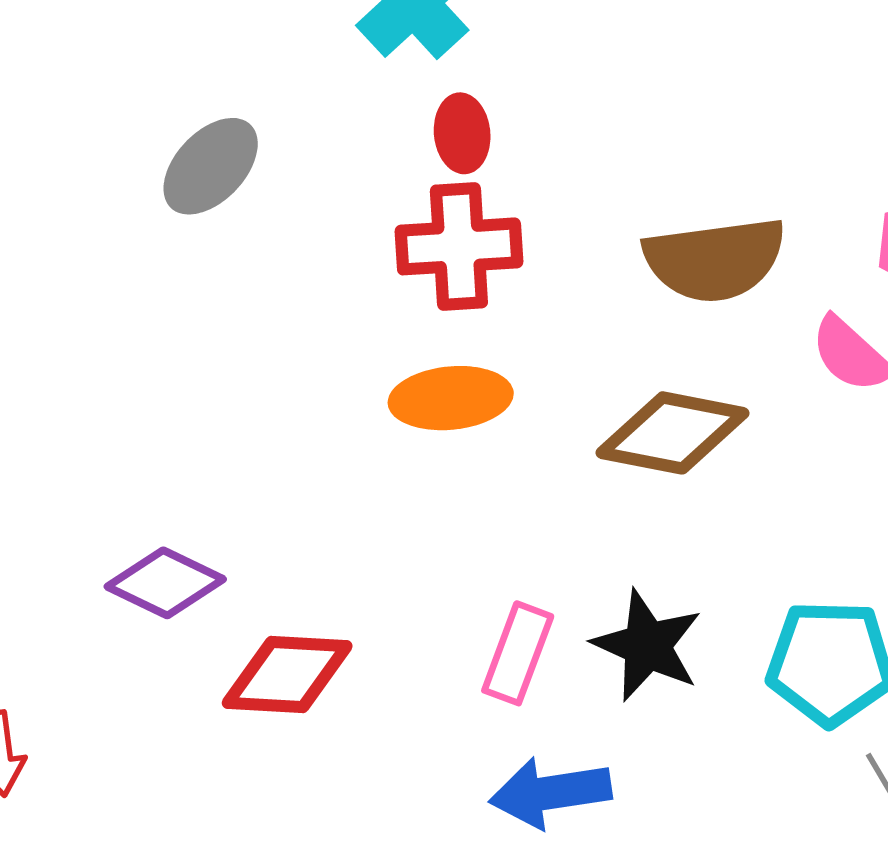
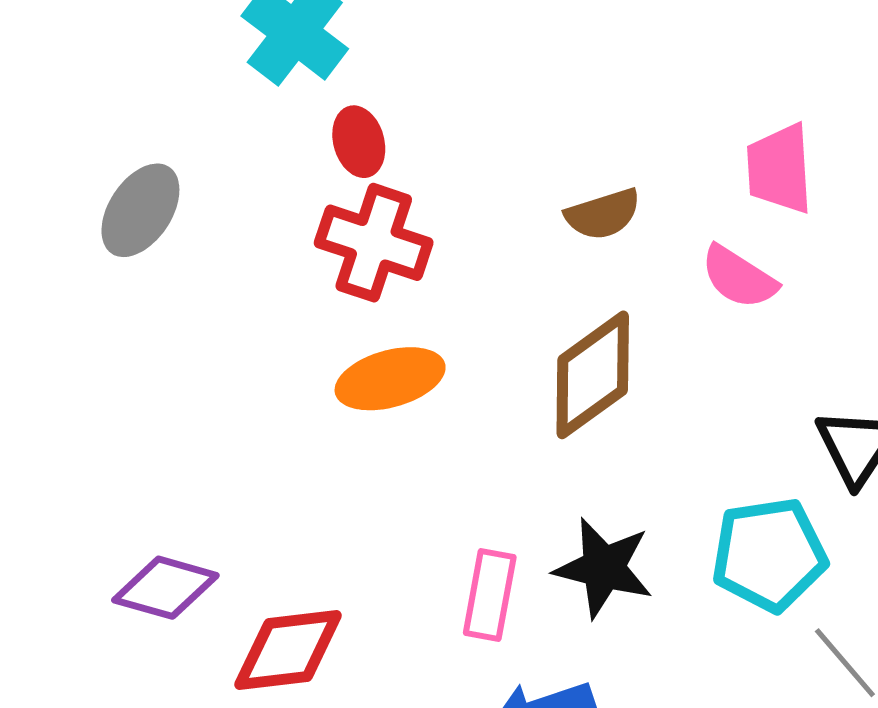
red cross: (459, 246) -> (374, 243), turned 32
brown semicircle: (715, 259) -> (603, 214), size x0.6
brown diamond: (672, 433) -> (593, 375), turned -37

